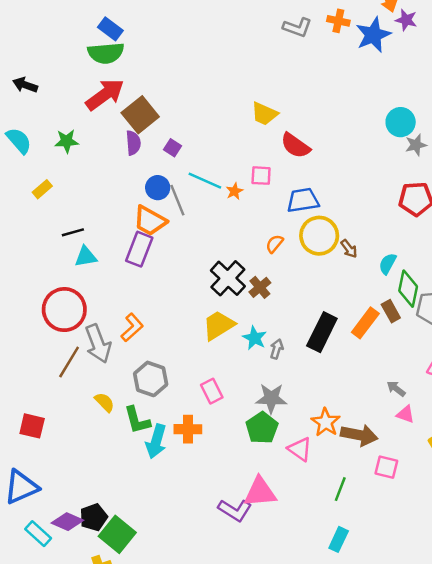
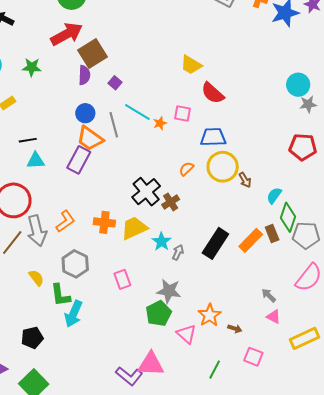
blue circle: (158, 188) -> (85, 113), moved
orange cross: (188, 429) -> (104, 222), moved
brown arrow: (359, 435) -> (235, 329), size x0.5
black pentagon: (93, 517) -> (32, 338), moved

